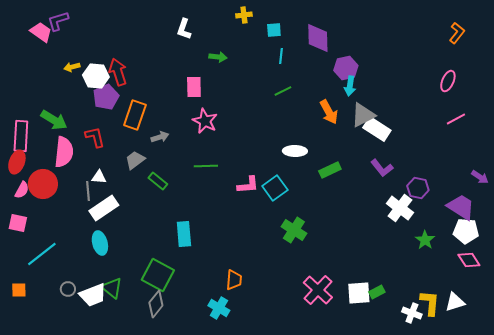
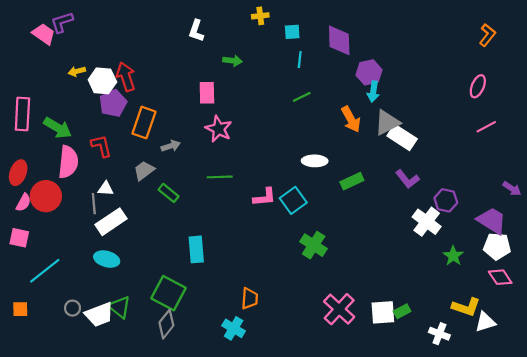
pink rectangle: (21, 136) -> (22, 114), moved
cyan ellipse: (100, 243) -> (107, 259), turned -60
yellow L-shape: (430, 303) -> (466, 307), moved, turned 104

